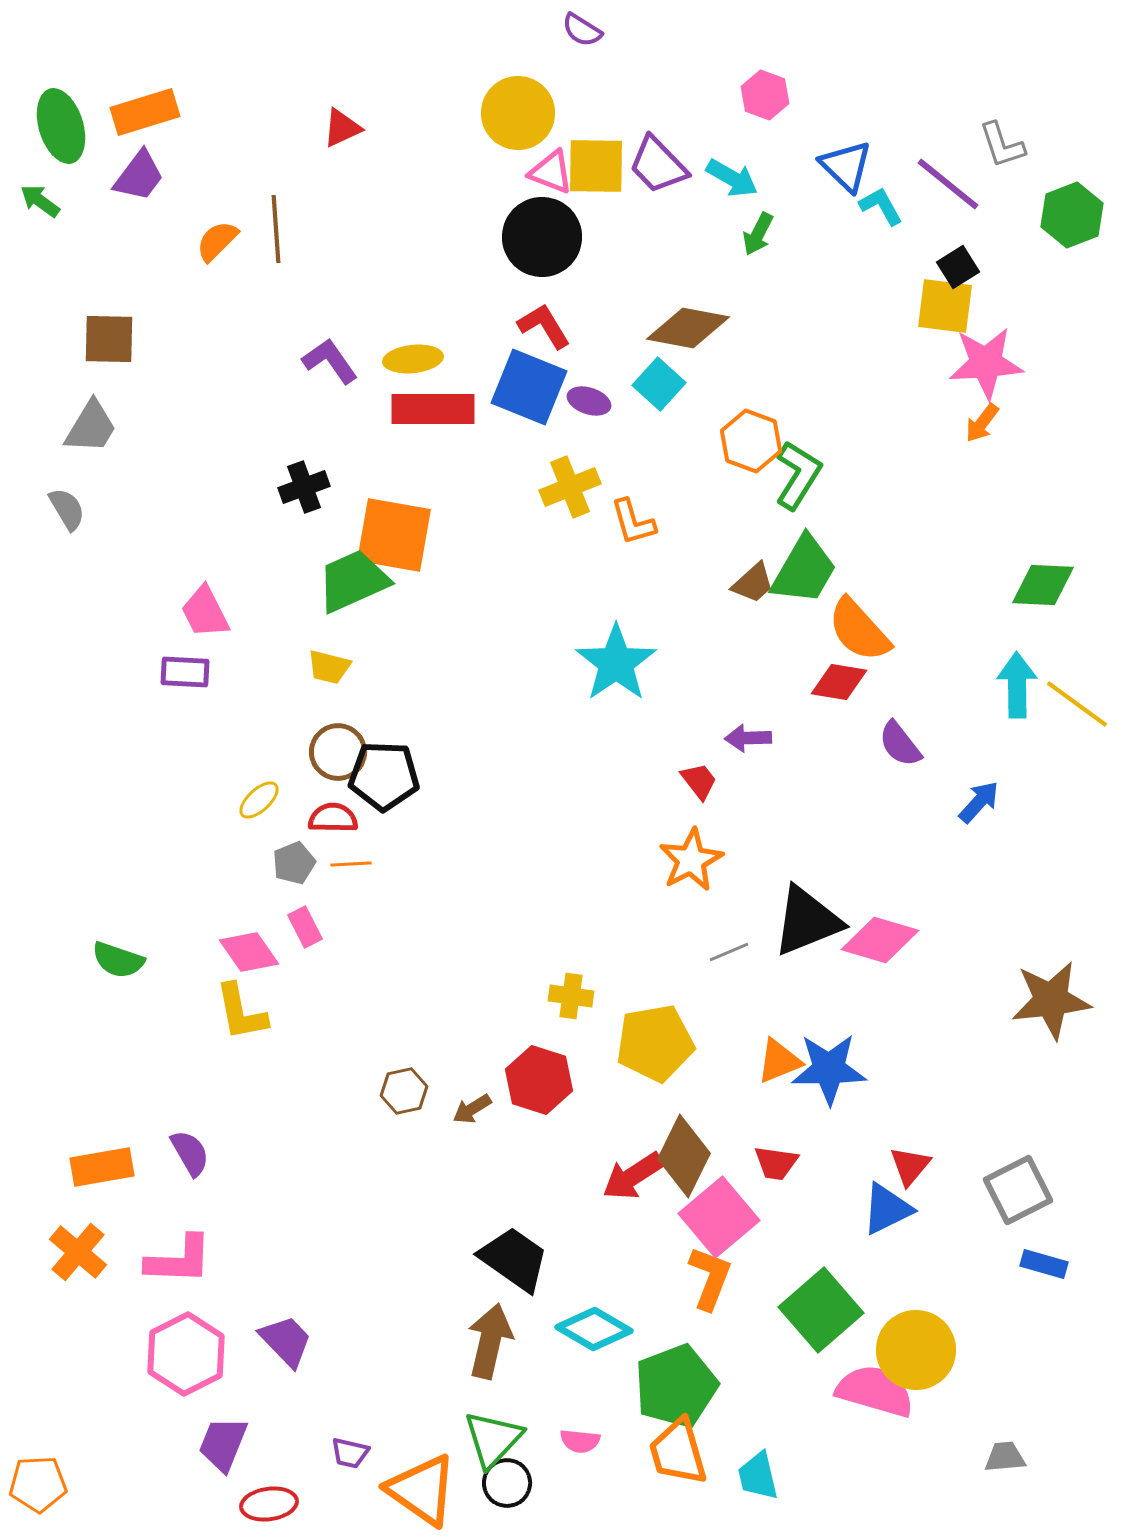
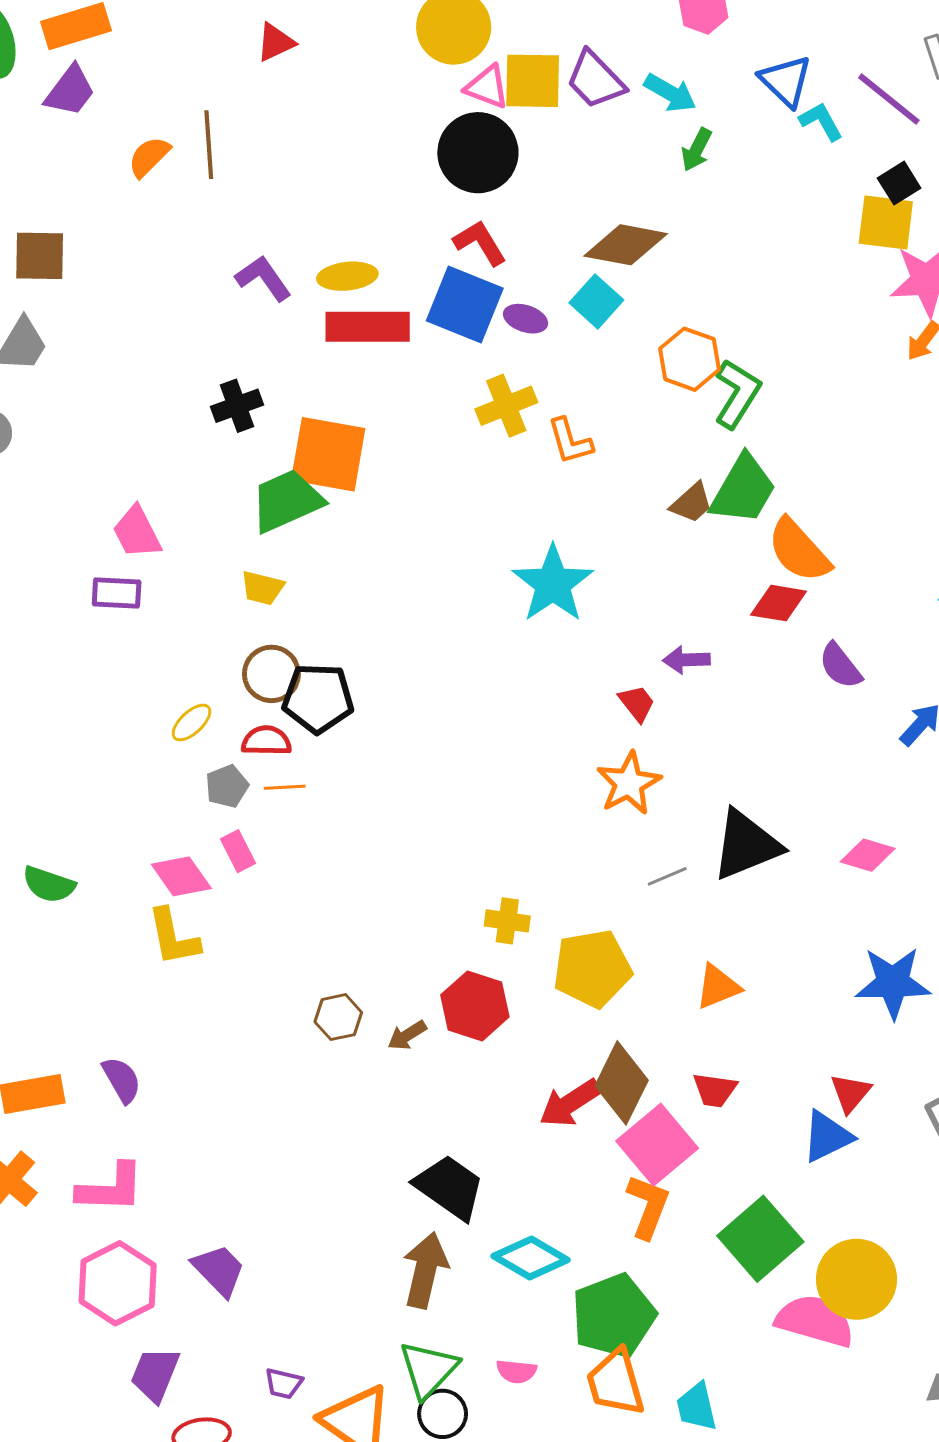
pink diamond: (880, 940) -> (868, 855), moved, size x0.7
blue star: (829, 1069) -> (893, 983), moved

